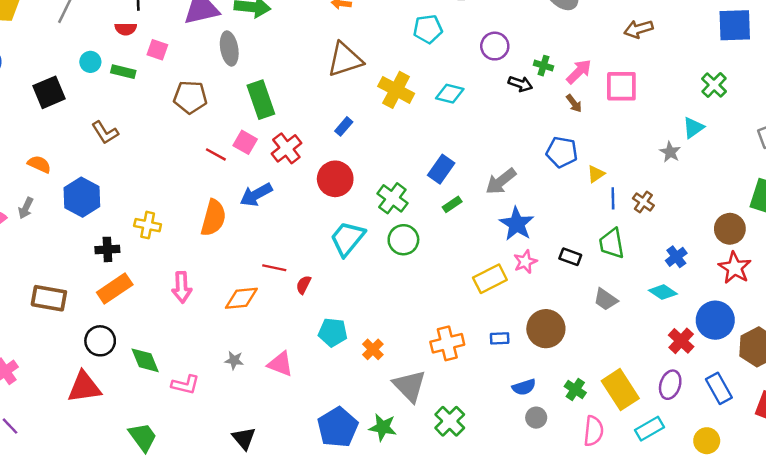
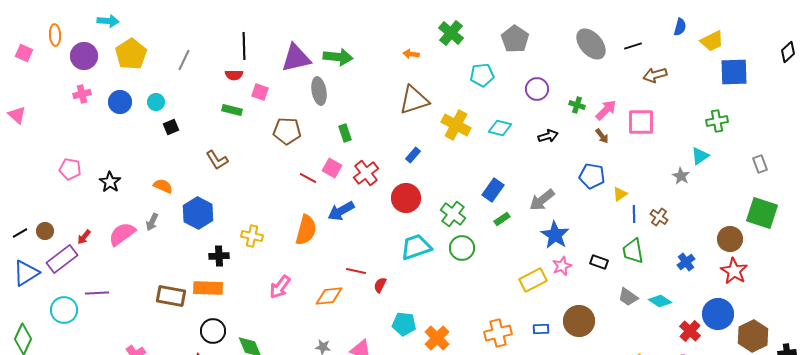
cyan circle: (90, 62) -> (156, 102), moved
black arrow: (520, 84) -> (548, 136), moved, turned -36
green cross: (714, 85) -> (717, 121), turned 35
black square: (49, 92) -> (171, 127), size x0.6
green rectangle: (261, 100) -> (345, 133), size x0.6
cyan trapezoid: (347, 239) -> (416, 247), turned 32
pink arrow: (182, 287) -> (280, 287), turned 40
orange rectangle: (115, 288) -> (208, 288), moved, turned 36
cyan diamond: (663, 292) -> (660, 301), moved
orange cross: (373, 349) -> (437, 338), size x1.4

